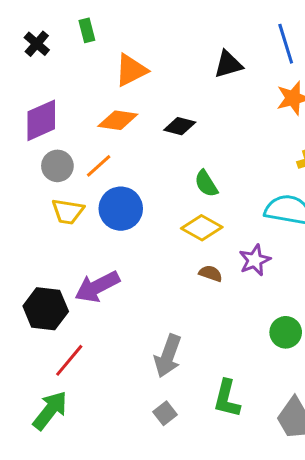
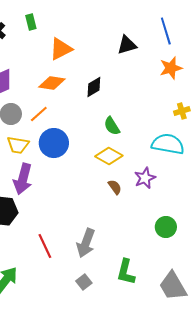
black diamond: (180, 126) -> (94, 87), turned -45
brown semicircle: (211, 273) -> (115, 187), turned 35
purple arrow: (97, 287) -> (23, 179), moved, turned -48
red line: (69, 360) -> (45, 246), moved, turned -65

